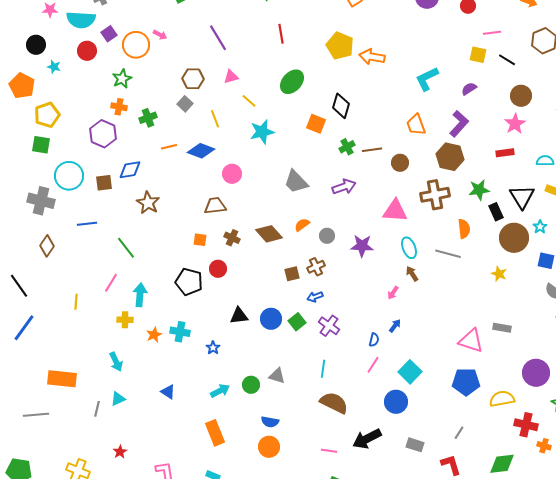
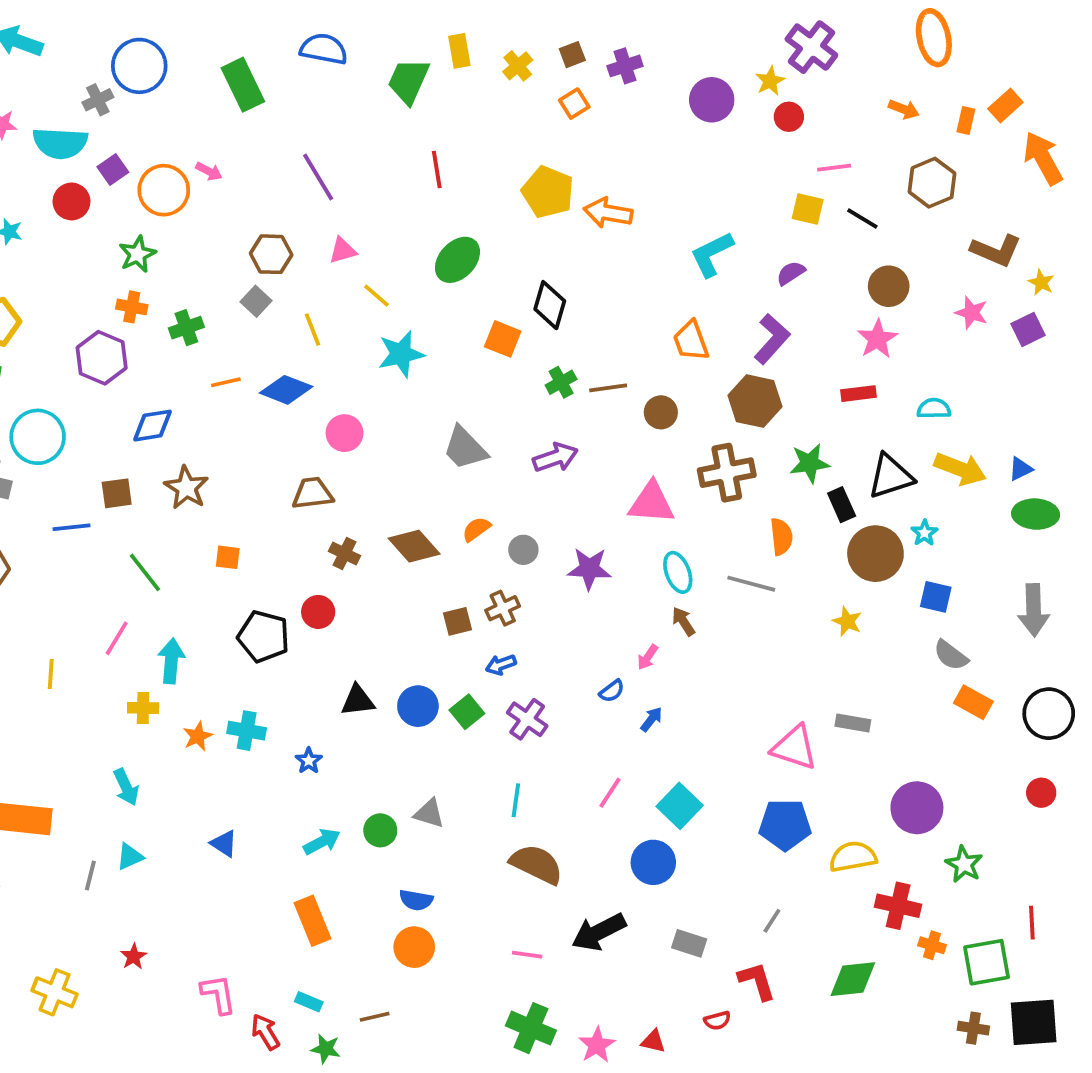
brown square: (104, 183) -> (117, 493), moved
black triangle: (522, 197) -> (891, 476), turned 44
orange square: (200, 240) -> (228, 557), moved
blue semicircle: (374, 340) -> (612, 691), moved, turned 40

